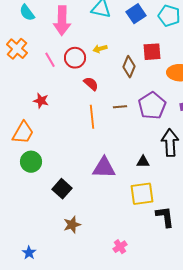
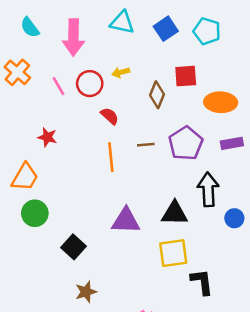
black triangle: (143, 162) -> (174, 213), size x1.6

